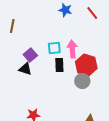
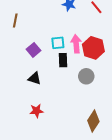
red hexagon: (86, 65) -> (93, 48), moved
black triangle: (25, 69) -> (35, 78), moved

